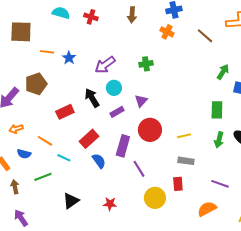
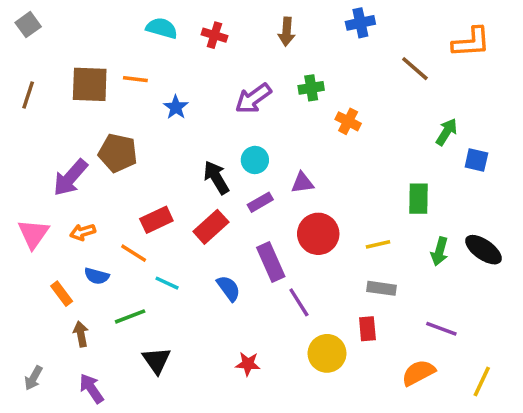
brown square: (21, 32) -> (90, 84), moved
orange cross: (167, 32) -> (348, 121), moved
orange line: (47, 52) -> (135, 79), moved
green cross: (146, 64) -> (311, 88), moved
purple arrow: (105, 65) -> (253, 98), moved
brown pentagon: (36, 84) -> (118, 153), turned 30
purple triangle: (141, 101) -> (302, 183), turned 40
green rectangle: (217, 110) -> (418, 199), moved
red rectangle: (65, 112) -> (156, 220), moved
red rectangle: (89, 139) -> (211, 227), moved
purple rectangle: (123, 146) -> (271, 262), turned -40
black triangle: (71, 201) -> (156, 360), moved, turned -30

